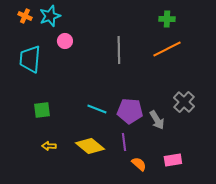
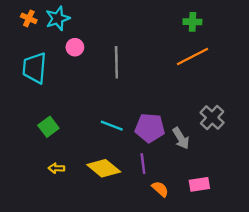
gray line: (119, 50) -> (116, 62), moved
green square: (42, 110) -> (48, 127), turned -30

